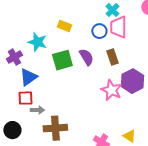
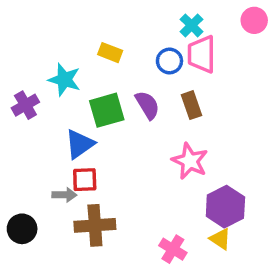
blue triangle: (28, 77) -> (80, 144), moved
purple hexagon: (132, 81) -> (225, 207), moved
red square: (25, 98) -> (85, 180), moved

